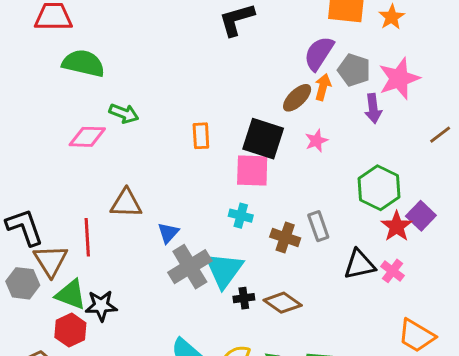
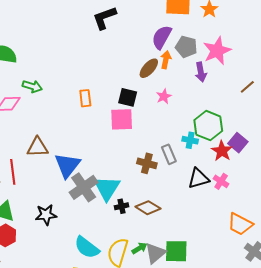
black square: (263, 139) -> (128, 97), size x0.7
cyan cross: (241, 216) -> (190, 140), moved
blue triangle: (168, 233) -> (67, 165), size x1.8
black star: (101, 306) -> (46, 215), moved

